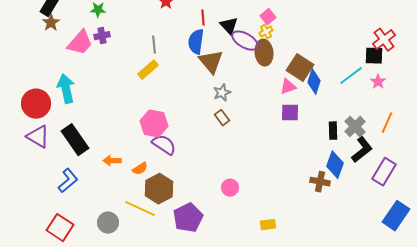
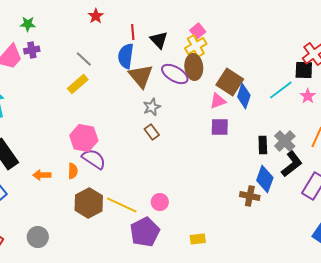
yellow cross: (266, 32) -> (196, 46), size x1.5
purple ellipse: (245, 41) -> (175, 74), moved
gray line: (154, 45) -> (84, 59), turned -42
orange semicircle: (140, 169) -> (73, 171), moved, turned -56
yellow line: (140, 209) -> (122, 205), moved
purple pentagon: (188, 218) -> (145, 232), moved

